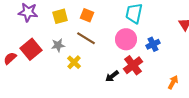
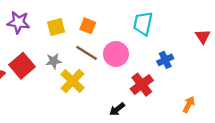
pink circle: (126, 39) -> (116, 54), moved
yellow cross: (74, 62) -> (72, 81), size x1.5
black arrow: (112, 76) -> (117, 109), moved

